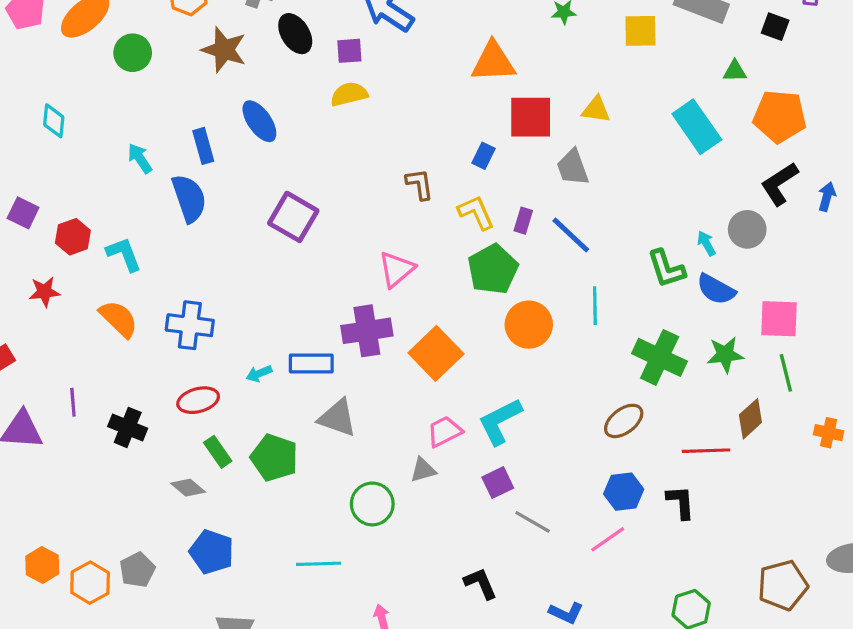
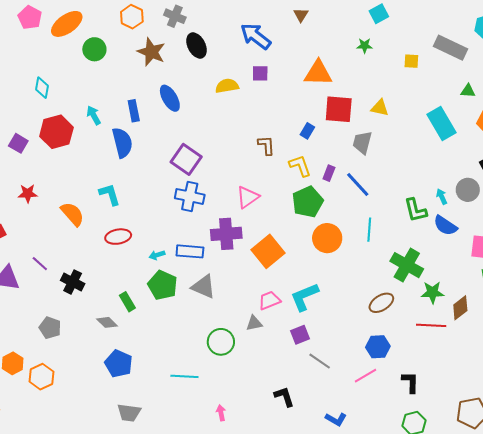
yellow square: (640, 31) -> (411, 61), size x0.7
purple square: (349, 51) -> (260, 73), moved
gray trapezoid: (573, 167) -> (362, 143), turned 30
red hexagon: (73, 237) -> (56, 132), moved, size x1.5
cyan L-shape: (124, 254) -> (110, 194), moved
blue cross: (190, 325) -> (190, 196), moved
green star: (725, 355) -> (433, 292), moved
red ellipse: (198, 400) -> (118, 237), moved
purple line: (73, 402) -> (40, 264), turned -48
green pentagon: (274, 458) -> (163, 285), moved
black L-shape: (681, 502) -> (410, 382), moved
gray pentagon: (137, 570) -> (50, 328), moved, turned -30

